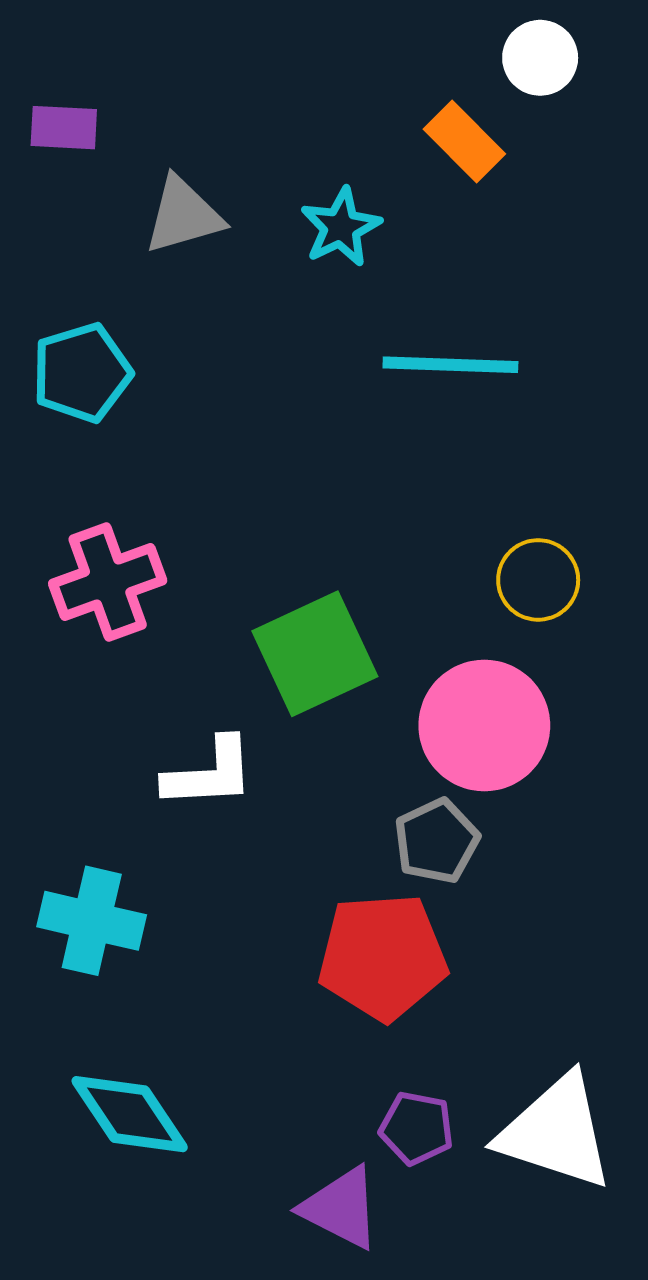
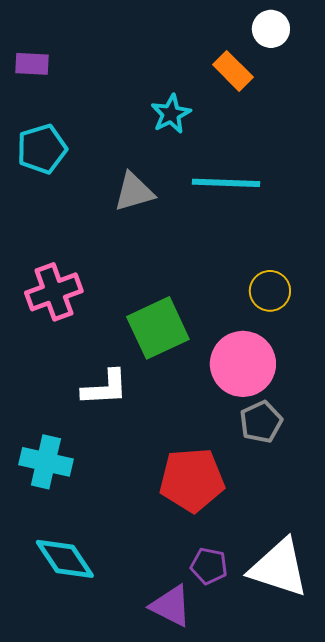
gray triangle: (183, 215) -> (134, 192), moved
cyan pentagon: (82, 373) -> (42, 149), moved
gray pentagon: (436, 841) -> (261, 422), moved

